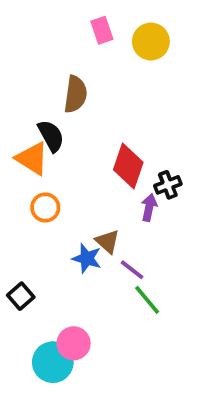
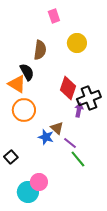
yellow circle: (151, 42) -> (77, 43), moved
black cross: (168, 185) -> (89, 98), size x1.6
orange circle: (45, 207) -> (24, 110), size x1.5

